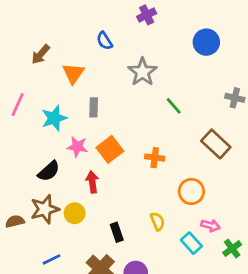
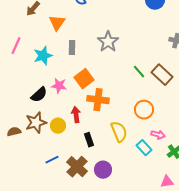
gray star: (142, 72) -> (108, 42), moved
green line: (174, 106) -> (139, 72), moved
pink star: (77, 147) -> (59, 86), moved
orange cross: (155, 158) -> (98, 100), moved, size x1.5
red arrow: (92, 182) -> (76, 115), moved
yellow semicircle: (157, 221) -> (119, 132), size x1.5
blue line: (52, 259) -> (52, 160), moved

